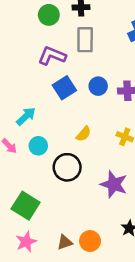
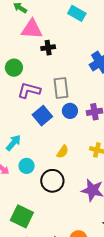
green circle: (49, 15) -> (14, 68), moved
gray rectangle: (85, 40) -> (61, 88), moved

